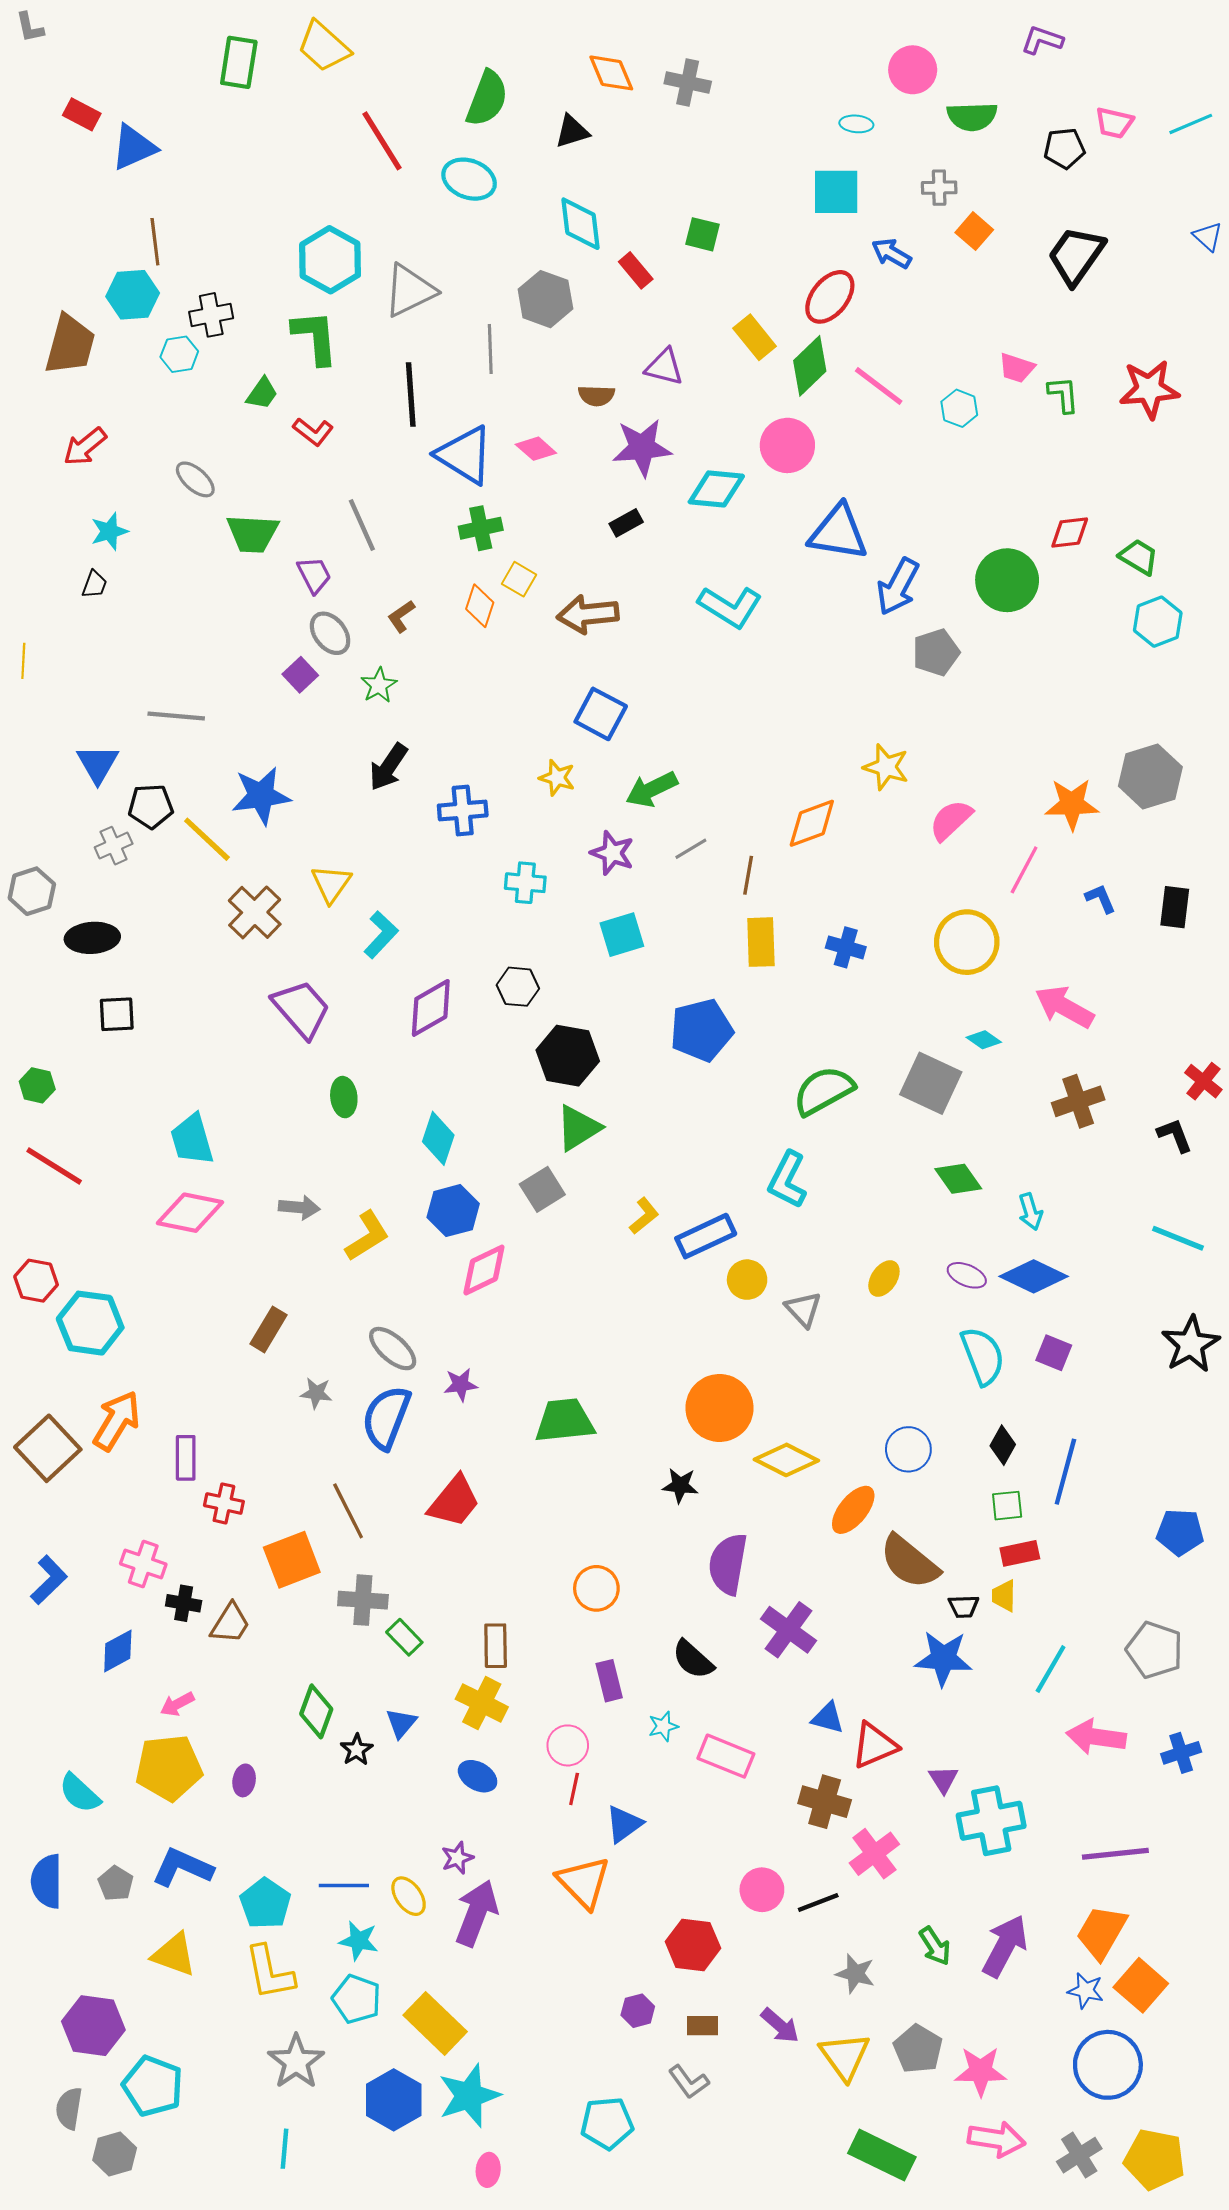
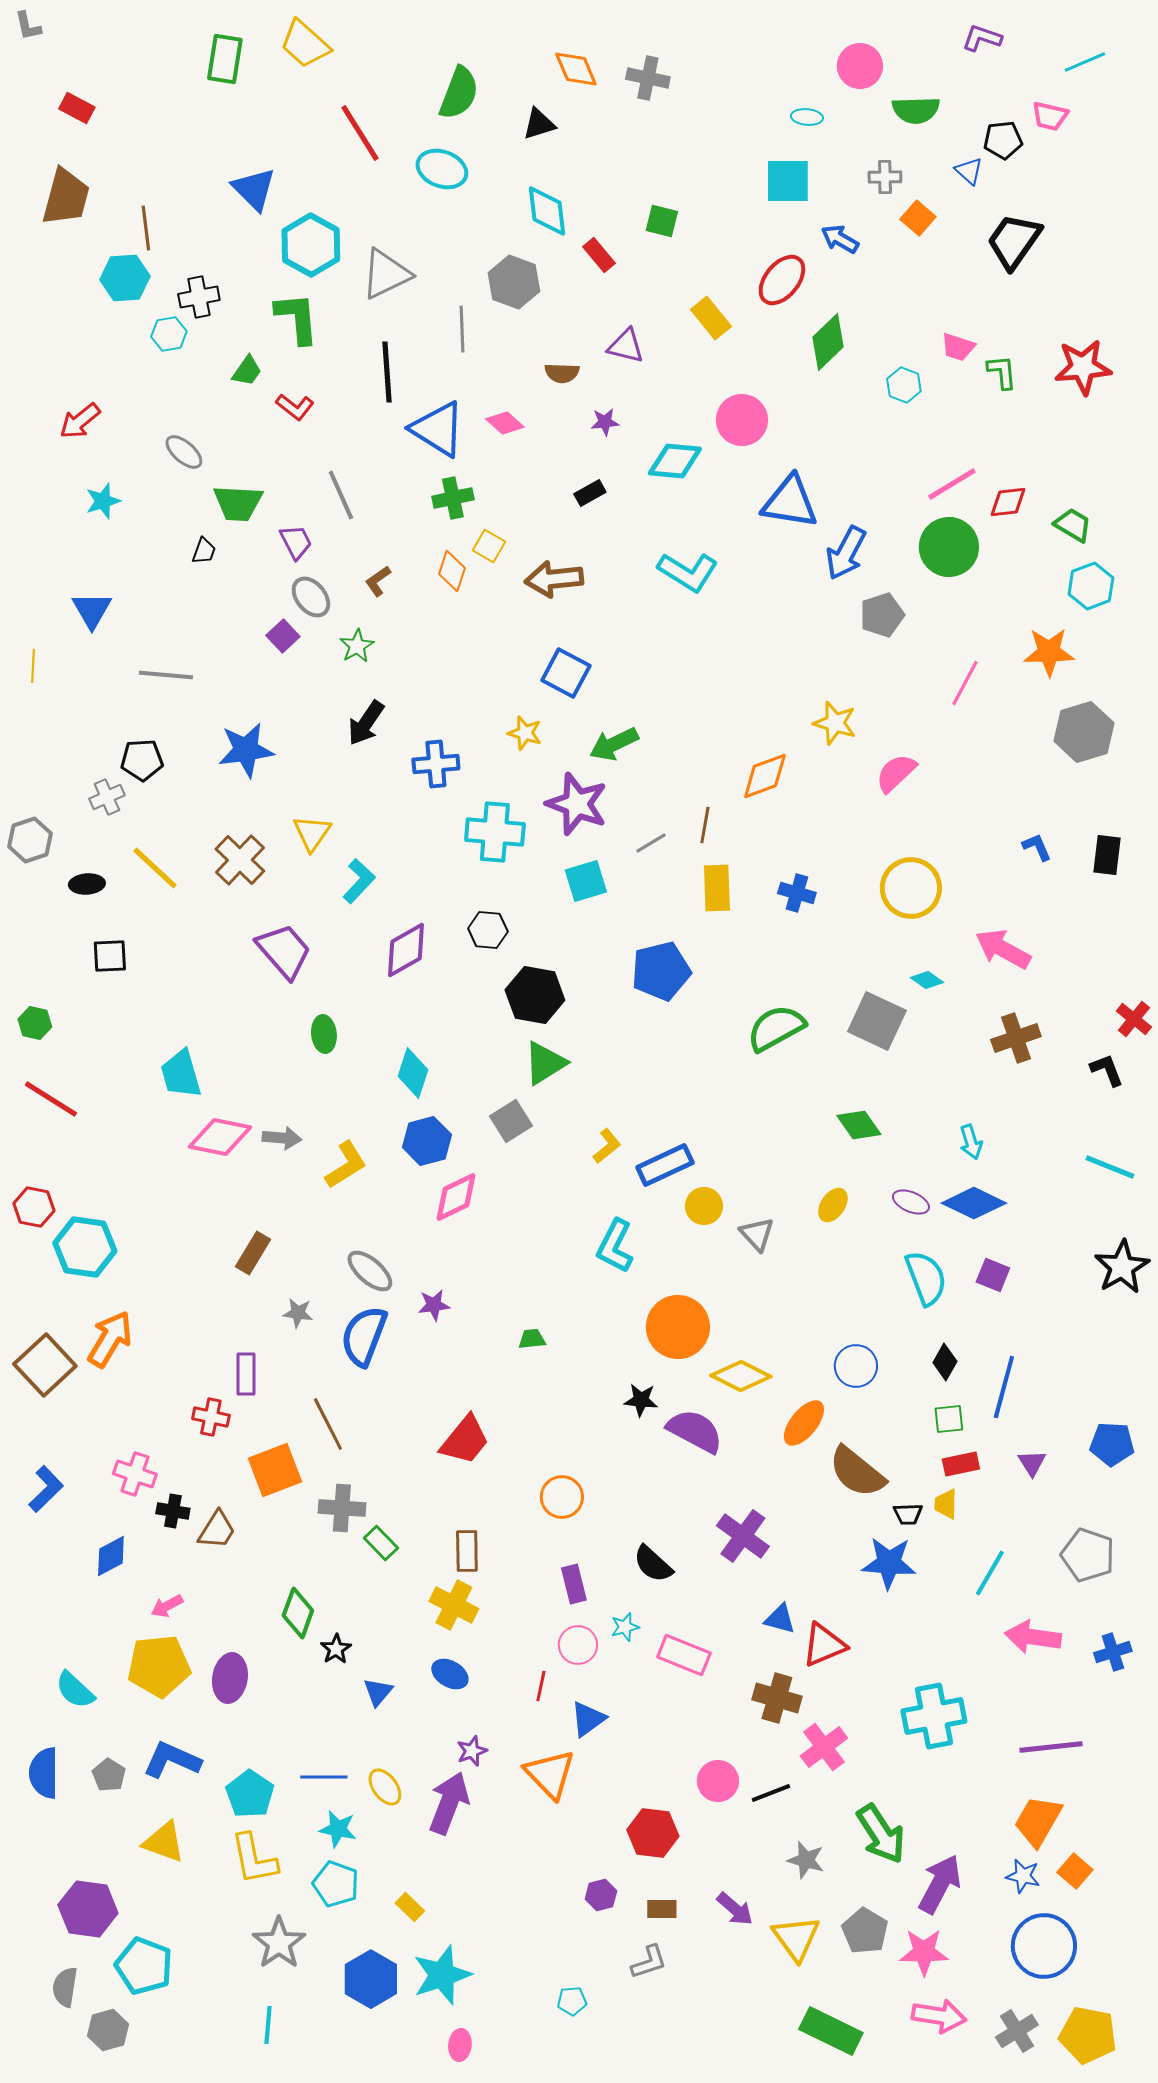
cyan line: (1191, 124) -> (1085, 62), moved
blue triangle: (134, 147) -> (254, 189), moved, turned -51
blue triangle: (1208, 236) -> (969, 171), moved
brown trapezoid: (70, 345) -> (66, 197), moved
green diamond: (810, 366) -> (828, 342), moved
pink line: (879, 386) -> (952, 484), moved, turned -68
purple star: (642, 448) -> (605, 422), size x0.5
black trapezoid: (94, 584) -> (204, 551), moved
yellow line: (23, 661) -> (33, 666), moved
blue triangle: (98, 764) -> (92, 610), moved
orange star: (1072, 804) -> (1049, 652), moved
yellow line: (207, 839) -> (155, 868), moved
gray line: (691, 849) -> (651, 843), moved
purple star: (612, 853) -> (577, 804), size x1.5
pink line: (1024, 870) -> (965, 683), moved
cyan cross: (525, 883) -> (495, 832), size x1.5
black ellipse: (92, 938) -> (87, 884), size x0.7
green diamond: (958, 1179) -> (859, 1125), moved
cyan L-shape: (787, 1180) -> (615, 1246), moved
pink diamond: (190, 1213) -> (220, 1137), moved
green trapezoid: (565, 1421) -> (532, 1339), size x0.5
purple rectangle: (186, 1458) -> (246, 1374), moved
red trapezoid: (454, 1501) -> (465, 1440), moved
purple semicircle: (728, 1564) -> (695, 1431), moved, turned 108
blue triangle: (401, 1723) -> (378, 1692), moved
pink circle: (568, 1745) -> (578, 1645), moved
purple triangle: (943, 1779) -> (1032, 1463), moved
purple ellipse: (244, 1780) -> (230, 1678), size x1.6
purple star: (457, 1858) -> (472, 1751), moved
green arrow: (935, 1946) -> (881, 1834), size x1.6
purple arrow: (1005, 1946) -> (940, 1884), moved
orange square: (1141, 1985) -> (1075, 1871), size x0.7
yellow rectangle: (435, 2023) -> (410, 1907), size x0.5
gray L-shape: (689, 2082) -> (649, 1962), turned -72
cyan pentagon: (607, 2123) -> (572, 2001), size x0.6

